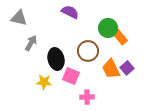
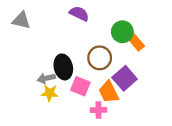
gray arrow: (31, 43) -> (46, 78), moved, turned -133
purple square: (127, 68) -> (125, 78), moved, size x1.5
orange trapezoid: (111, 69) -> (109, 92), moved

